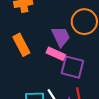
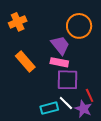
purple square: (72, 67) -> (67, 80), moved

